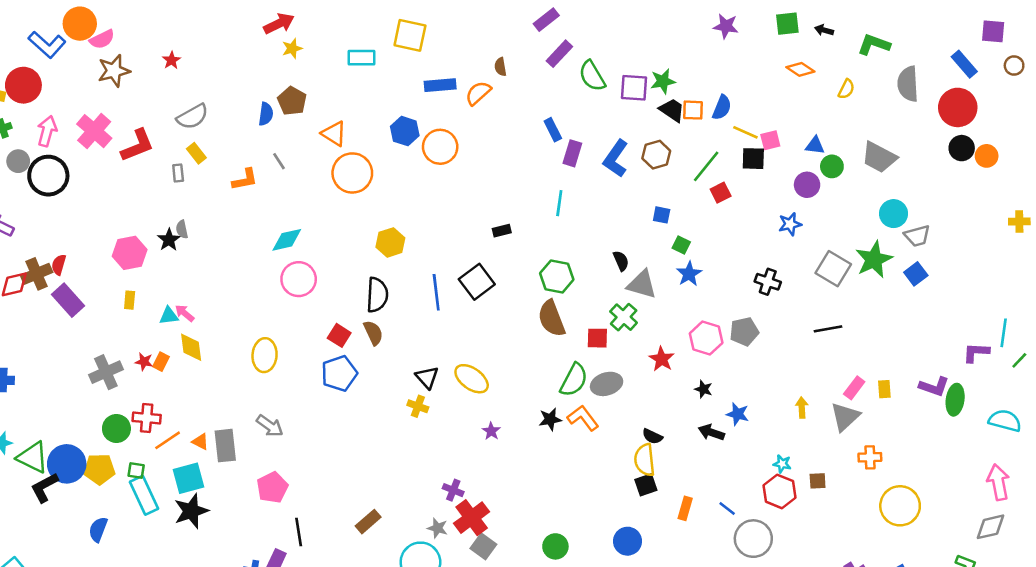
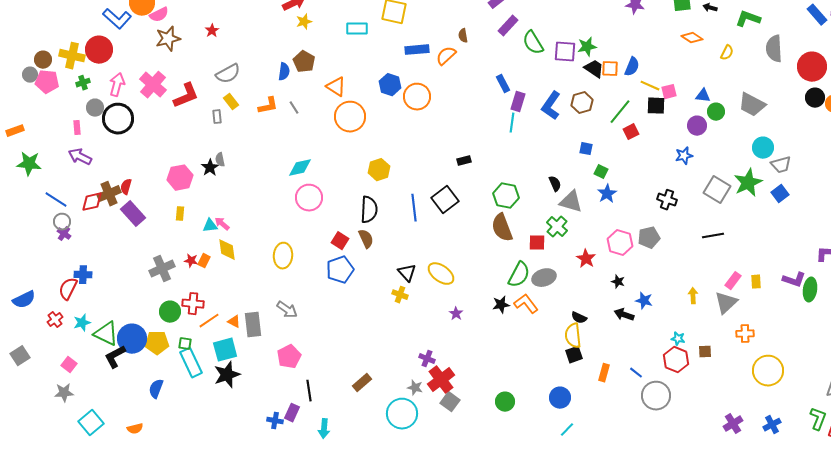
blue rectangle: (964, 64) -> (817, 15), moved
orange L-shape: (245, 180) -> (268, 106), moved
cyan line: (559, 203) -> (512, 123), moved

